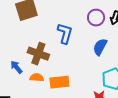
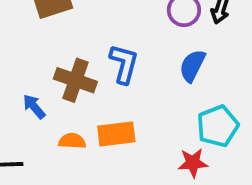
blue L-shape: (65, 33) -> (124, 64), moved
orange semicircle: (37, 78) -> (72, 141), moved

